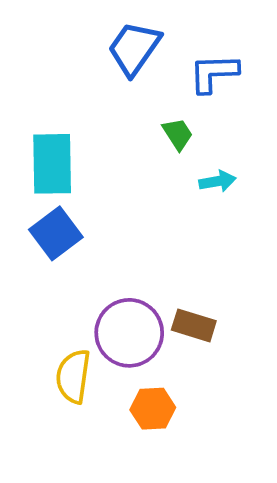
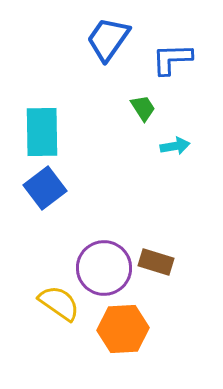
yellow semicircle: (73, 376) -> (59, 303), turned 117
orange hexagon: (153, 409) -> (123, 329), size x1.4

